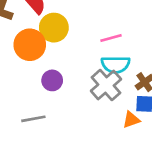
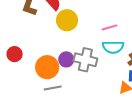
orange circle: (30, 45) -> (47, 67), moved
gray cross: (106, 85) -> (85, 60), moved, turned -35

